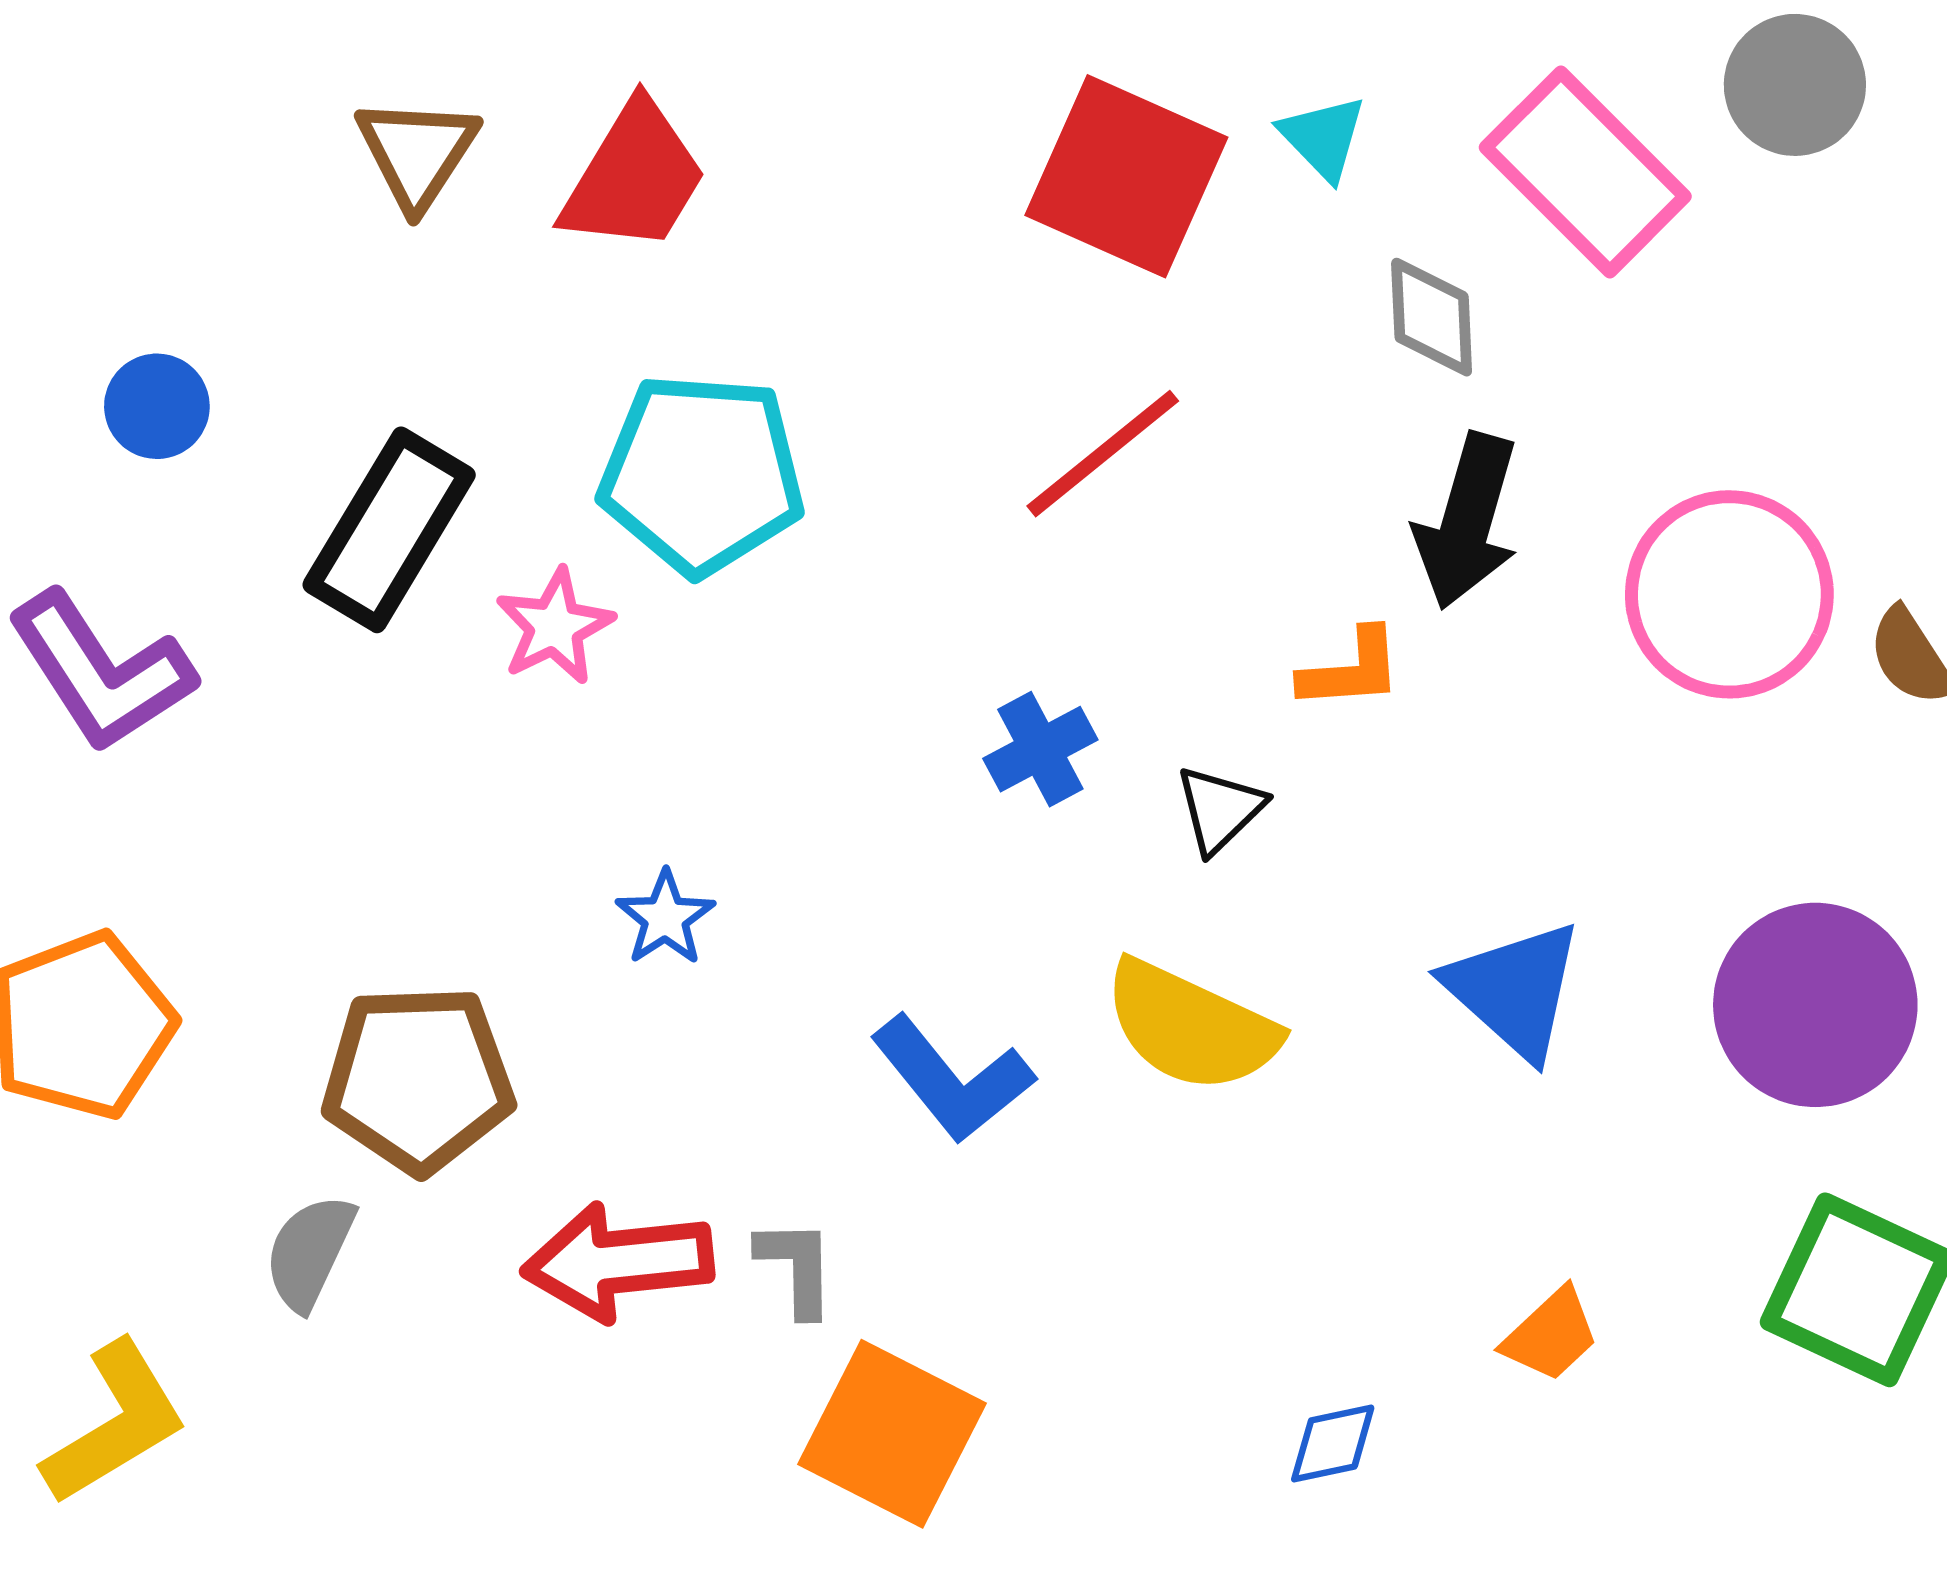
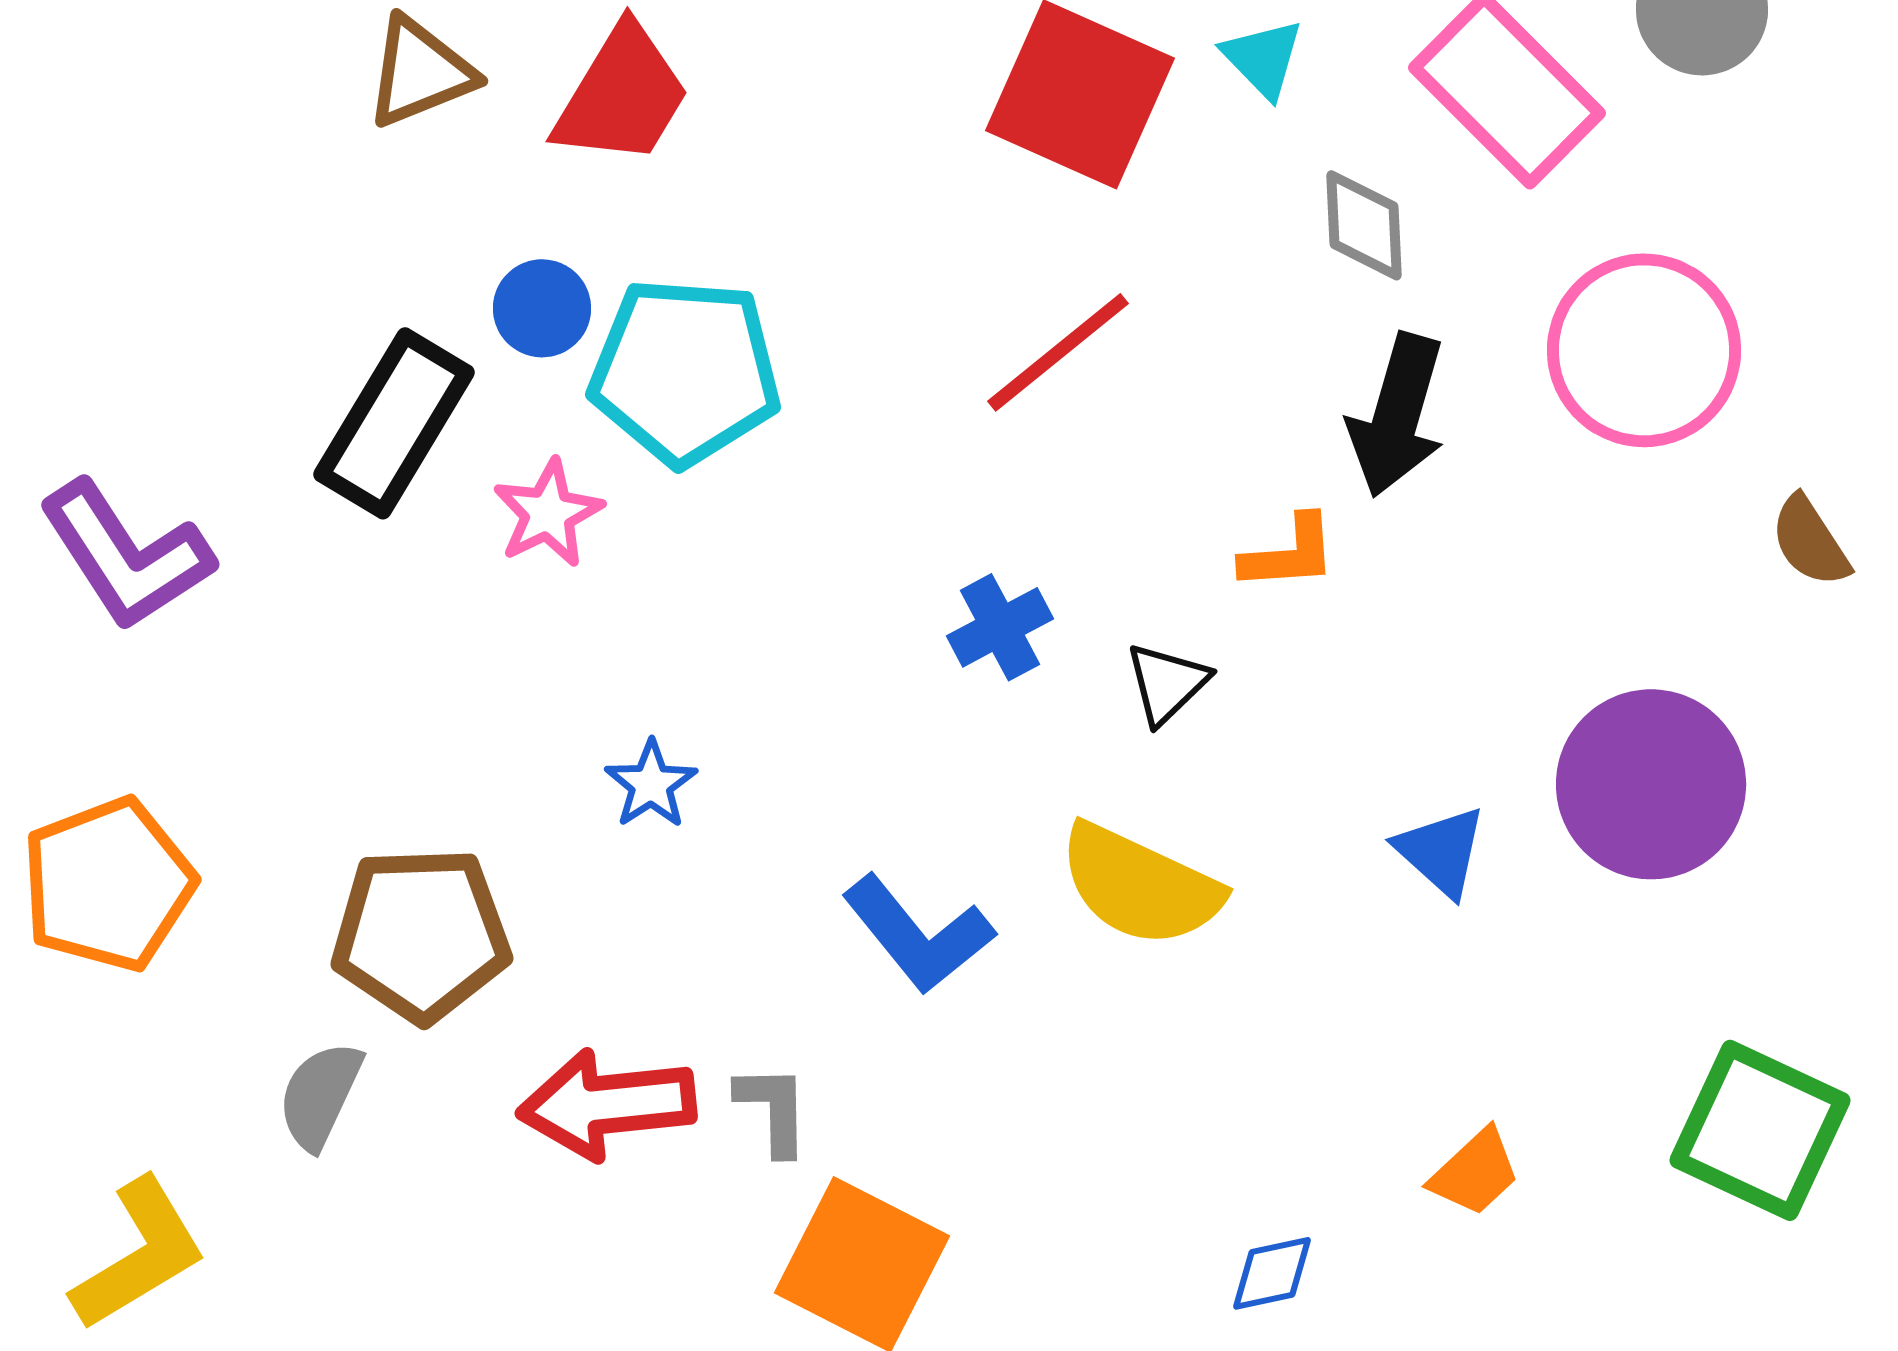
brown triangle: (417, 153) -> (420, 72), turned 35
blue circle: (157, 406) -> (542, 308), moved
pink circle: (1729, 594) -> (1644, 350), moved
blue triangle: (1514, 990) -> (1441, 851), size x0.7
purple circle: (1815, 1005) -> (1651, 784), moved

